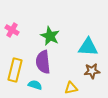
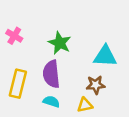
brown star: (92, 71) -> (96, 85), moved
cyan semicircle: (35, 85) -> (51, 102), moved

